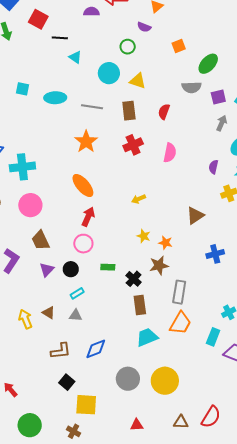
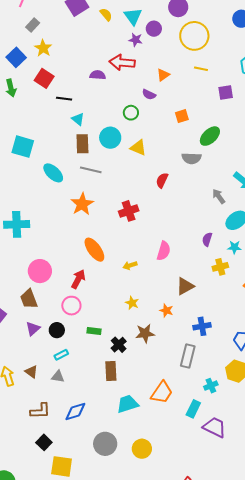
cyan square: (22, 89) -> (23, 147), size x1.6
purple square: (218, 97) -> (226, 92), moved
cyan ellipse: (55, 98) -> (53, 173), moved, turned 40
brown rectangle: (129, 111) -> (82, 144), moved
gray arrow: (222, 123) -> (219, 196), turned -63
pink semicircle: (170, 153) -> (164, 251), moved
orange ellipse: (83, 185) -> (94, 250), moved
pink circle: (30, 205) -> (40, 271), moved
orange star: (165, 243) -> (166, 310), moved
gray rectangle: (179, 292) -> (188, 356), moved
brown rectangle: (140, 305) -> (111, 371), moved
yellow circle: (165, 381) -> (142, 449), size x0.7

